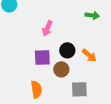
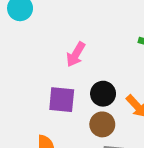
brown circle: (61, 69) -> (102, 124), moved

